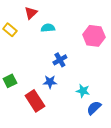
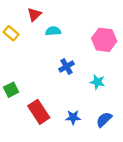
blue star: (50, 82) -> (73, 117), moved
cyan star: (83, 91) -> (97, 82), moved

